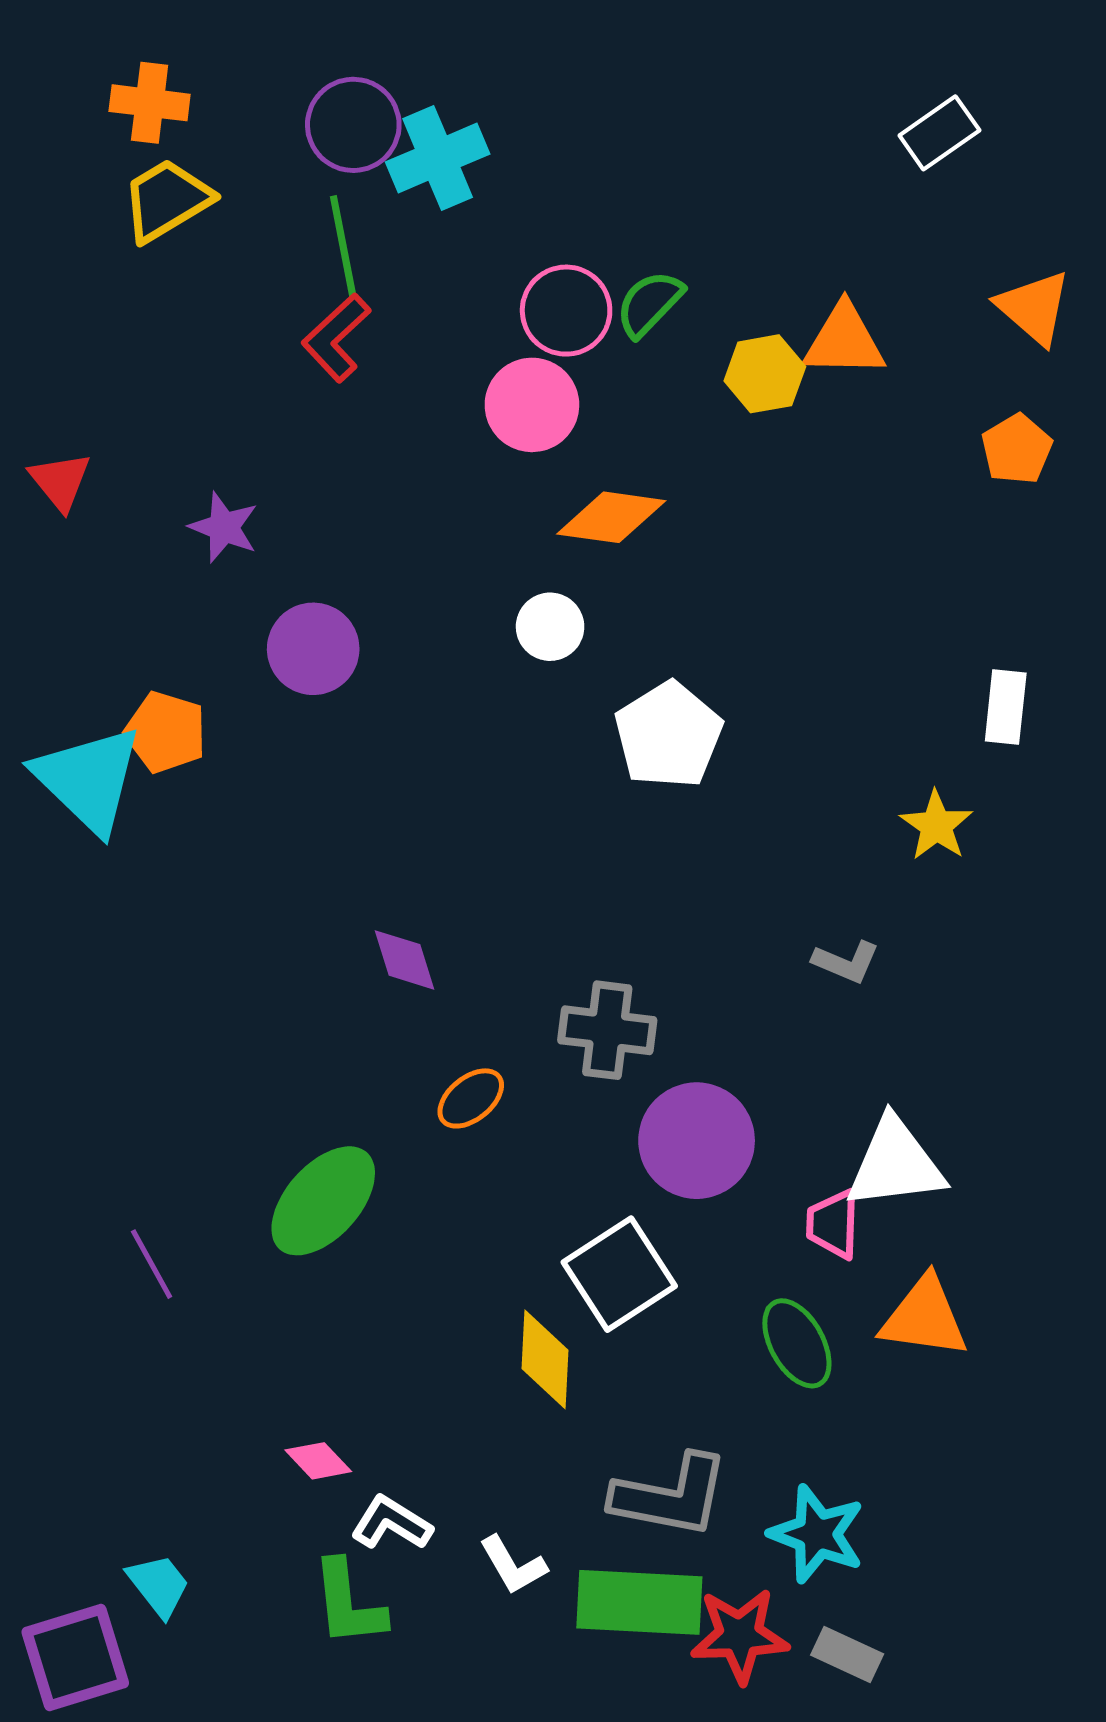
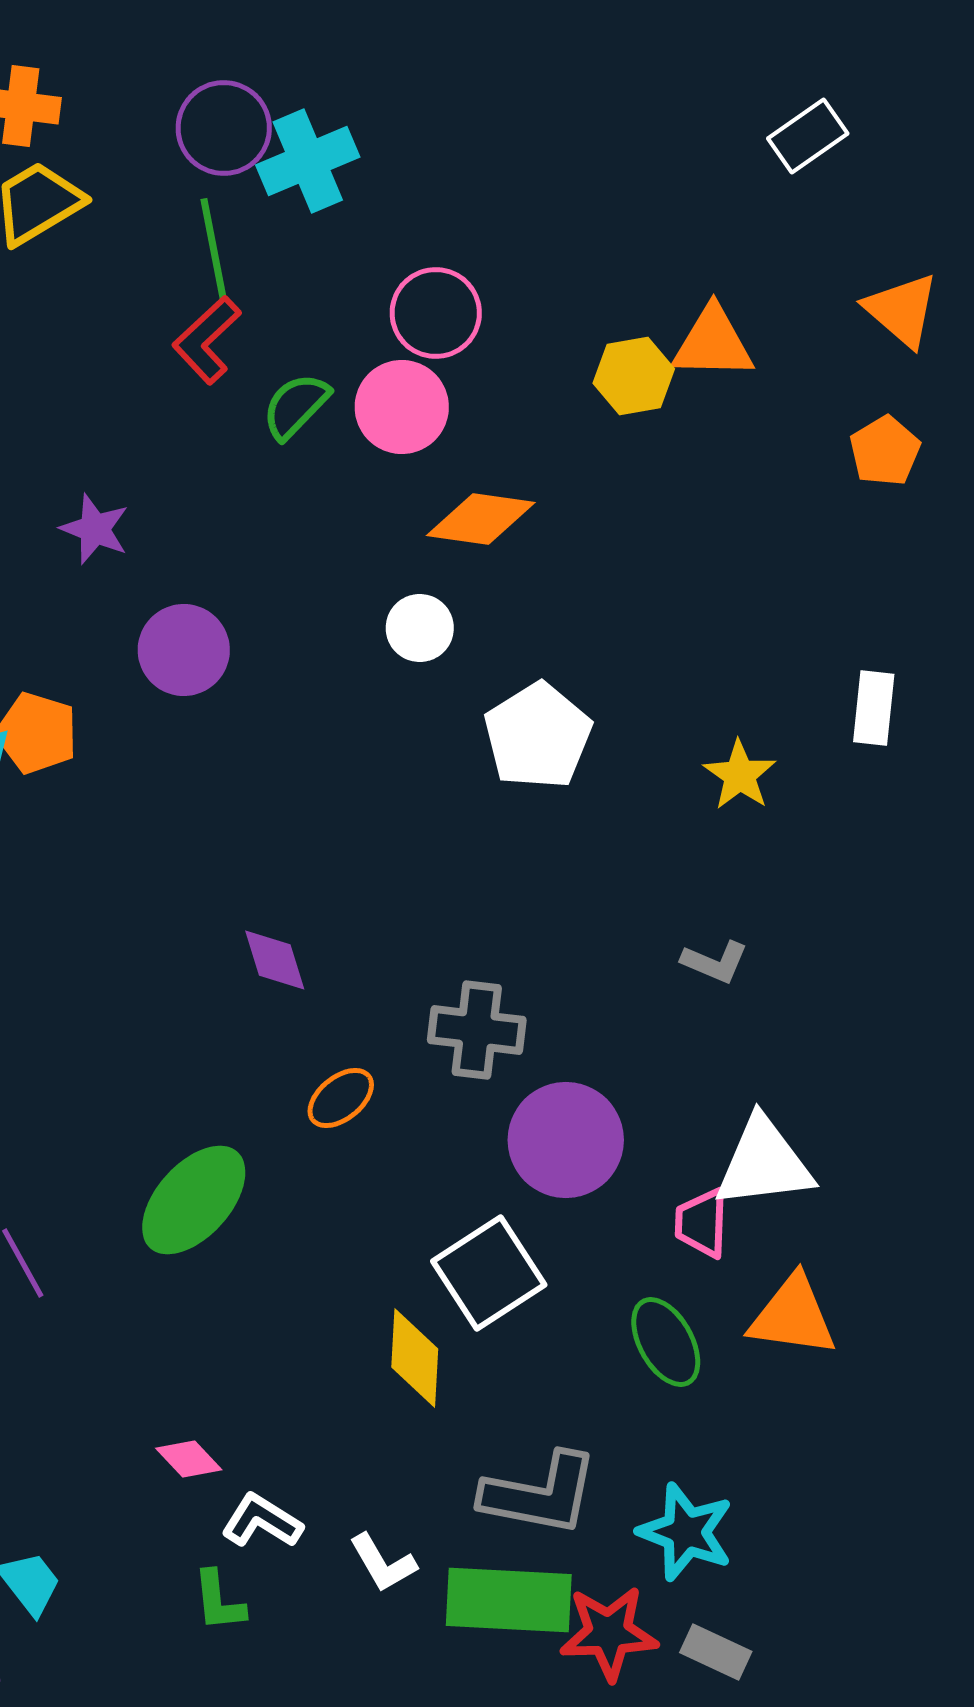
green semicircle: (649, 304) -> (296, 406), moved
yellow star: (936, 825) -> (740, 775), moved
green L-shape: (348, 1603) -> (219, 1601), size x0.7

